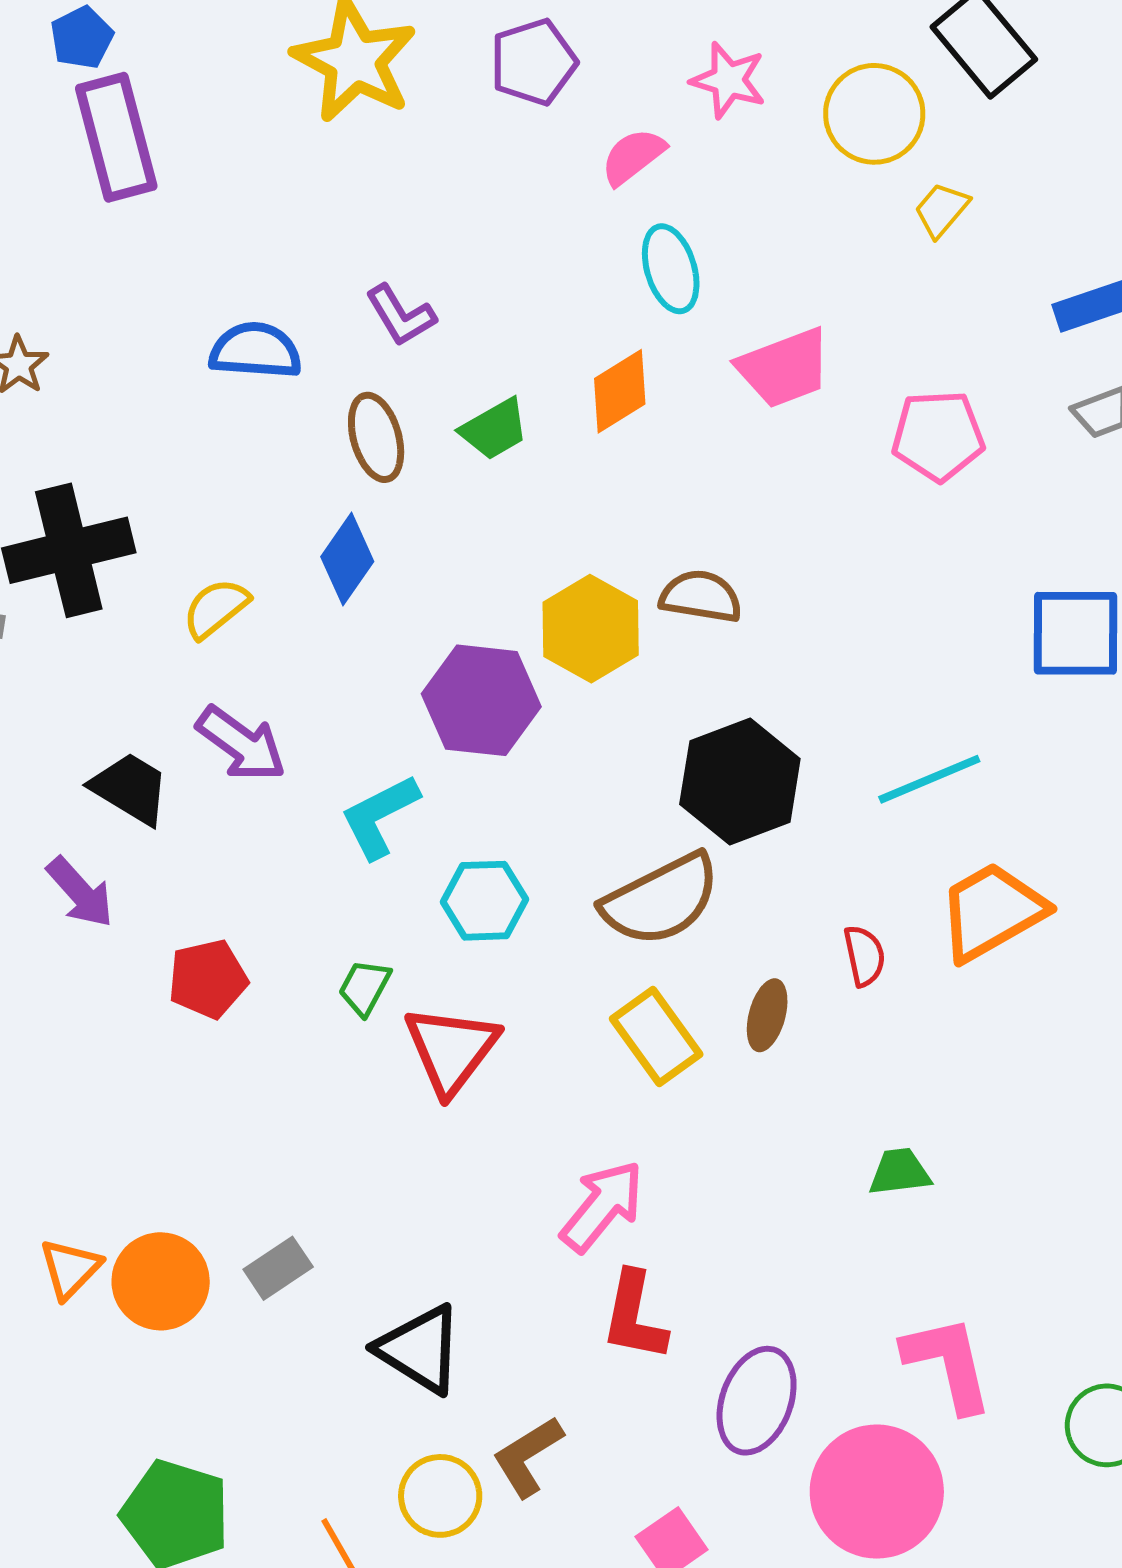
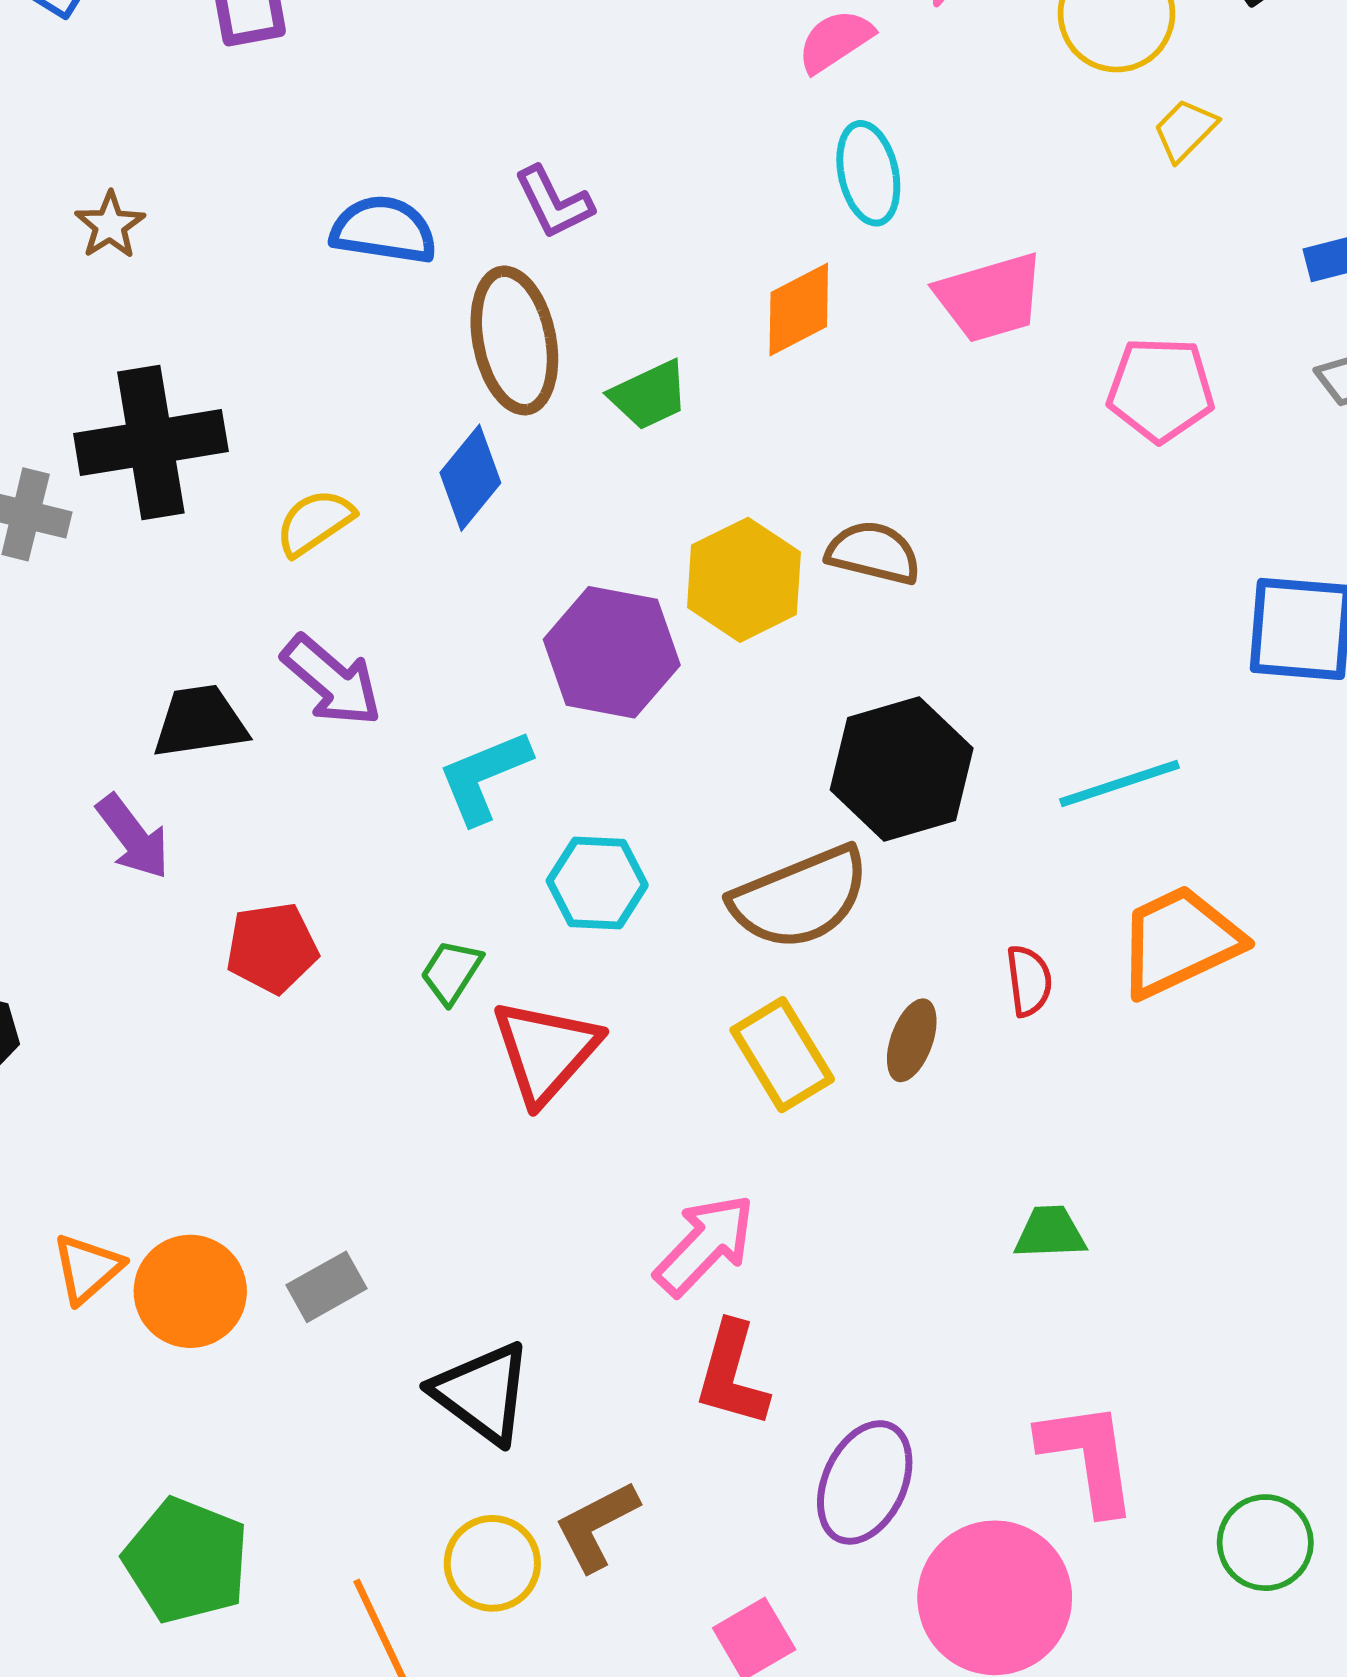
green trapezoid: (494, 429) -> (649, 395), moved
brown ellipse: (376, 437) -> (514, 340), size x1.4
black trapezoid: (130, 788) -> (200, 722), turned -44

